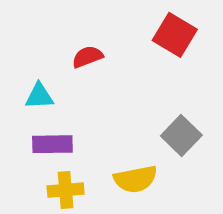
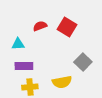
red square: (175, 35) -> (67, 27), moved

